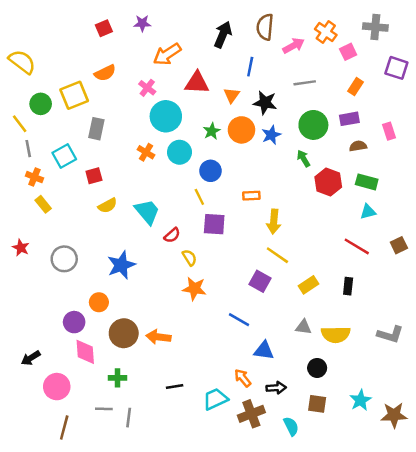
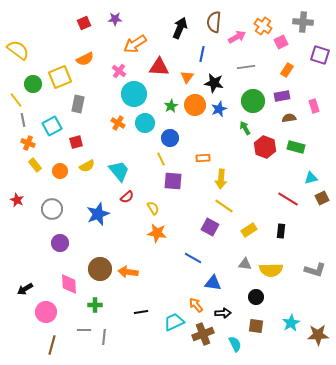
cyan triangle: (368, 212) -> (311, 178), moved
red semicircle: (172, 235) -> (127, 197), moved
orange circle: (99, 302) -> (60, 171), moved
purple circle: (74, 322) -> (60, 243), moved

